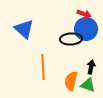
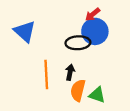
red arrow: (84, 14) -> (93, 14), turned 120
black arrow: (91, 67) -> (70, 72), moved

